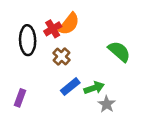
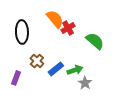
orange semicircle: (69, 24) -> (55, 19), turned -78
red cross: (53, 29) -> (68, 28), moved
brown cross: (61, 56) -> (37, 61), moved

